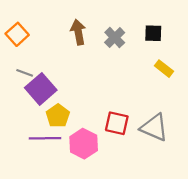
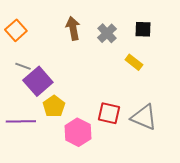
yellow rectangle: (164, 69) -> (134, 62), moved
purple line: (45, 138) -> (21, 121), moved

